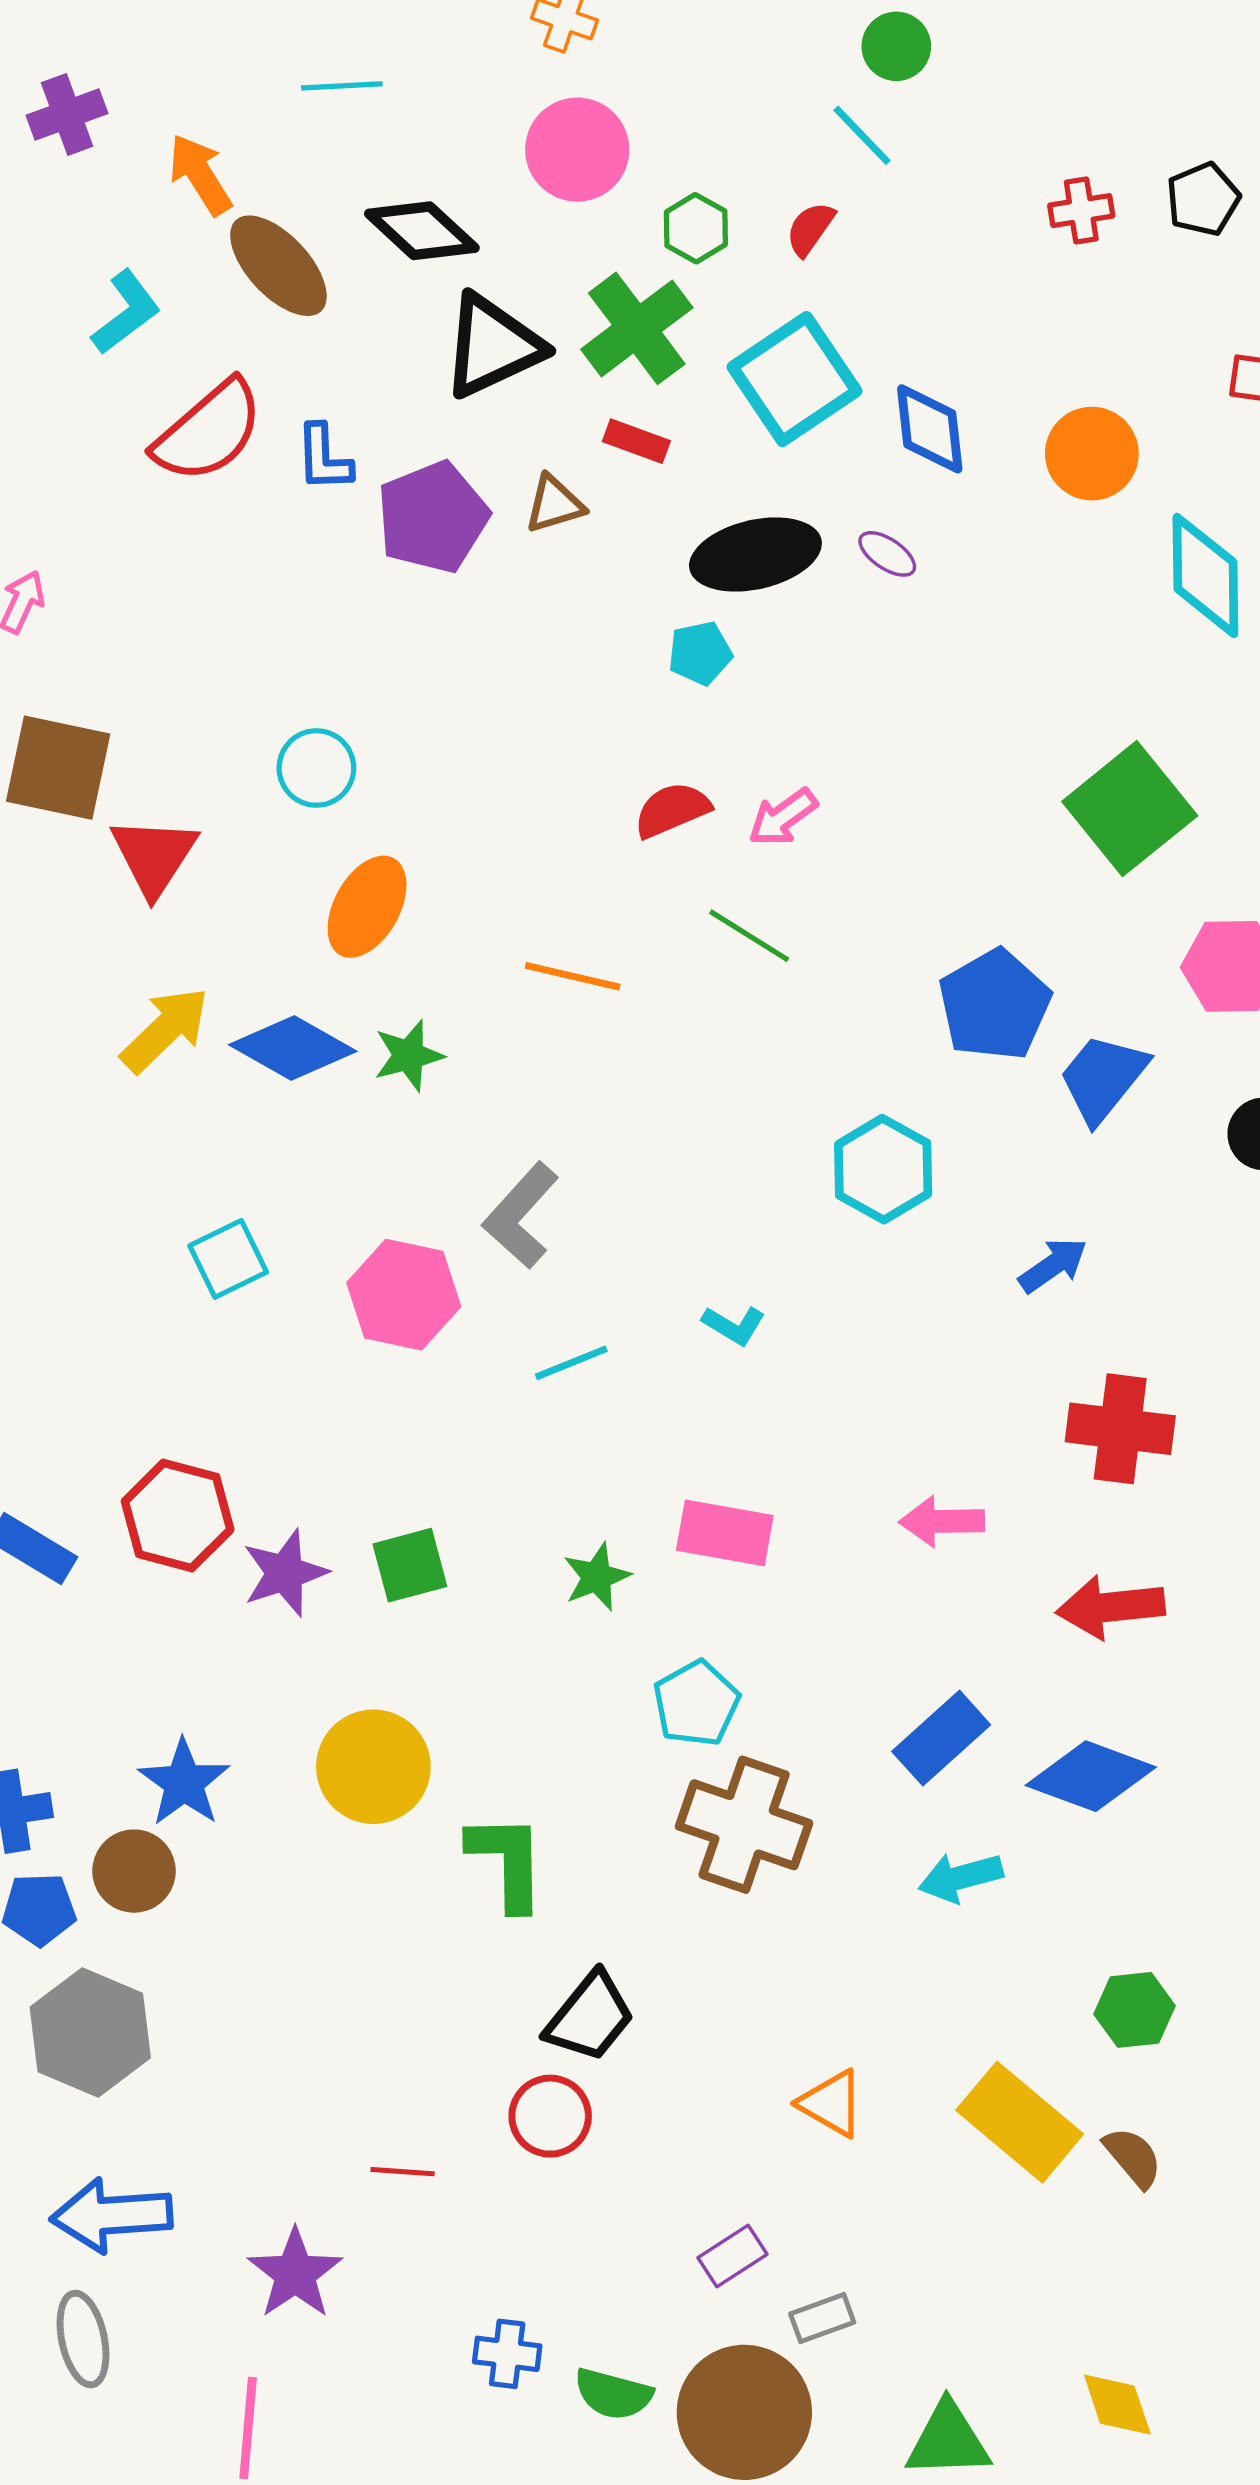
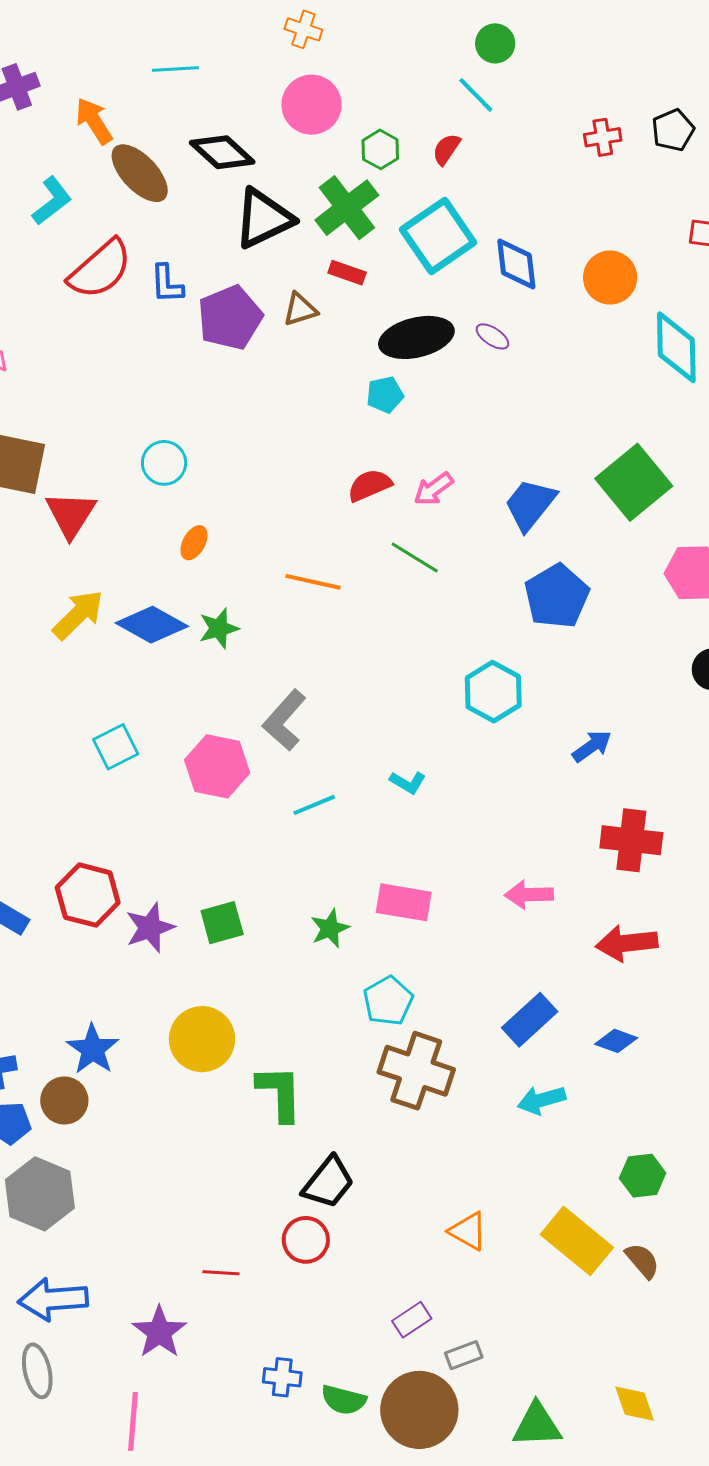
orange ellipse: (367, 907) -> (194, 543), size x0.6
blue trapezoid: (1103, 1078) -> (530, 504), moved
blue diamond: (1091, 1776) -> (616, 1041), size x0.6

